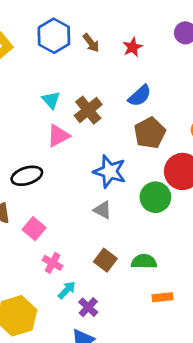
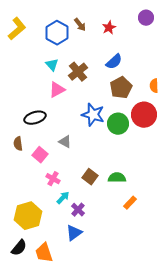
blue hexagon: (54, 36) -> (57, 33), moved
green circle: (155, 197) -> (118, 124), moved
gray triangle: (103, 210) -> (65, 142), moved
orange rectangle: (163, 297) -> (130, 203), turned -40

